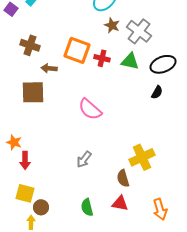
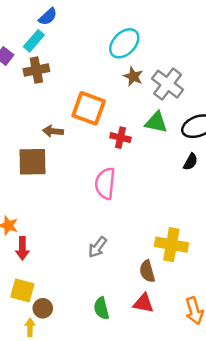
brown cross: (30, 45) -> (36, 70), moved, turned -30
red cross: (102, 58) -> (120, 138), moved
pink semicircle: (90, 109) -> (105, 183), turned 55
yellow cross: (142, 157) -> (171, 245), turned 35

